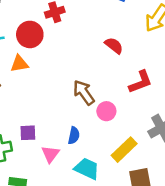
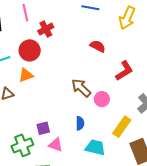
pink triangle: (50, 154) -> (56, 145), moved, turned -35

